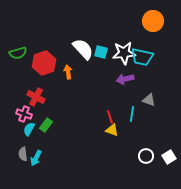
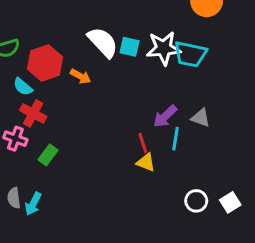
orange arrow: (68, 72) -> (81, 76), turned 128
purple arrow: (125, 79) -> (165, 116), moved, turned -30
cyan semicircle: (29, 129) -> (23, 87), moved, turned -80

